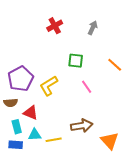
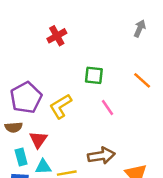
red cross: (55, 26) -> (57, 36), moved
gray arrow: (93, 28) -> (140, 28), moved
red triangle: (31, 113) -> (38, 140), turned 42

